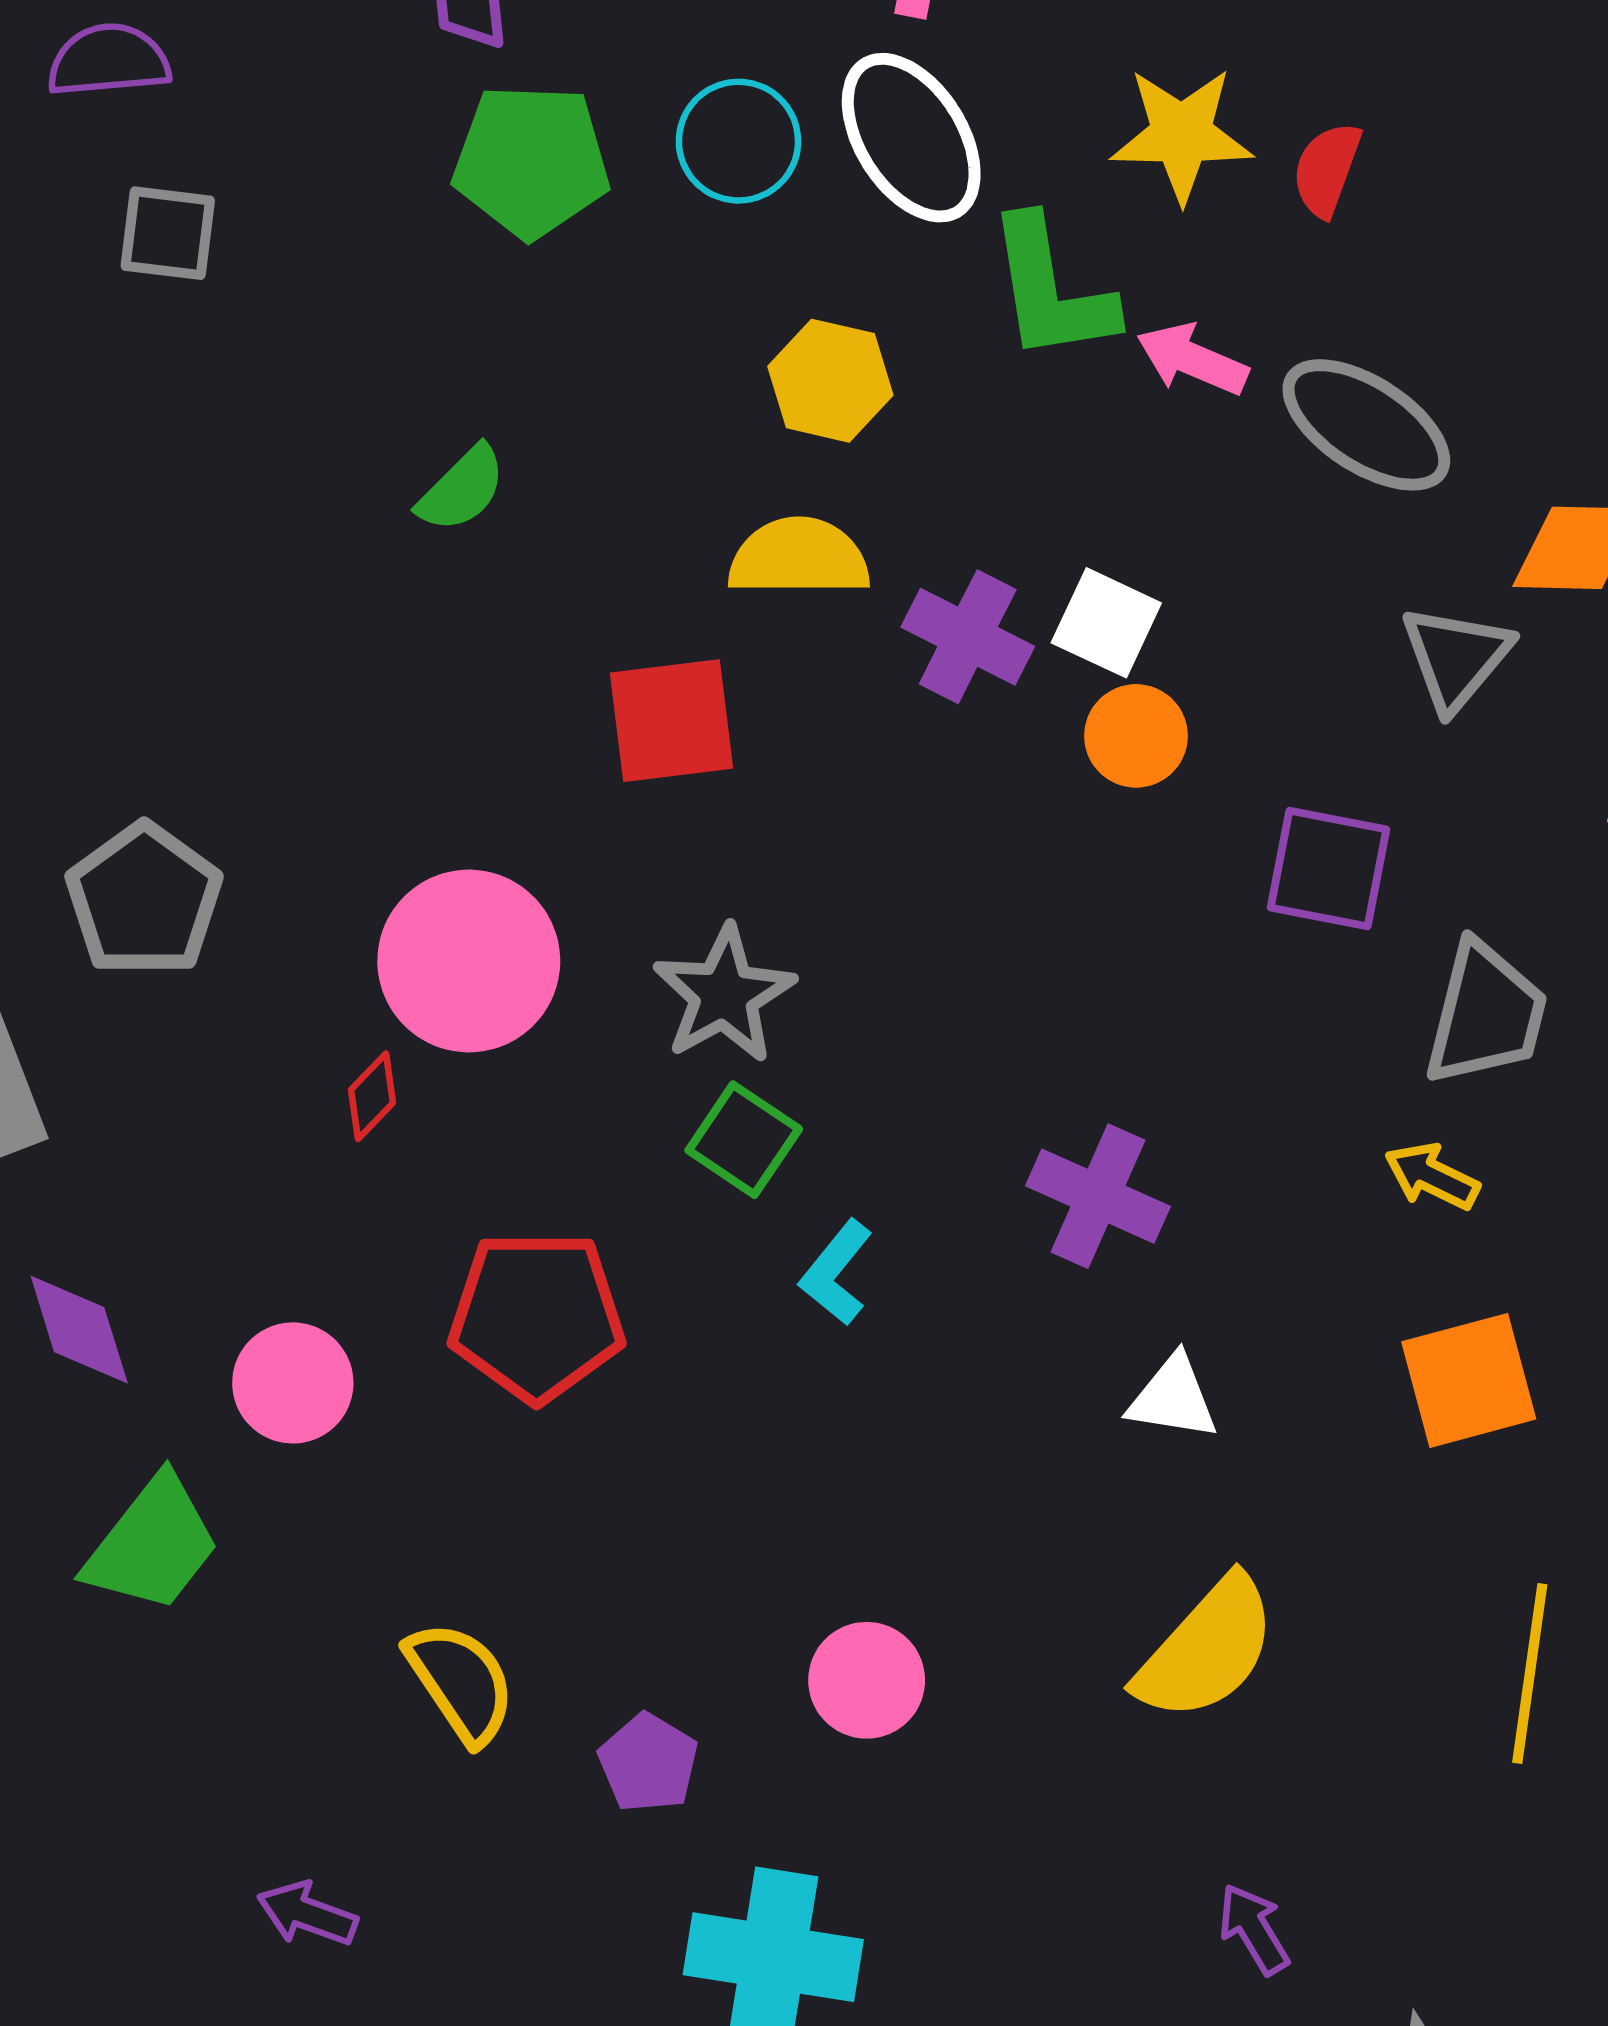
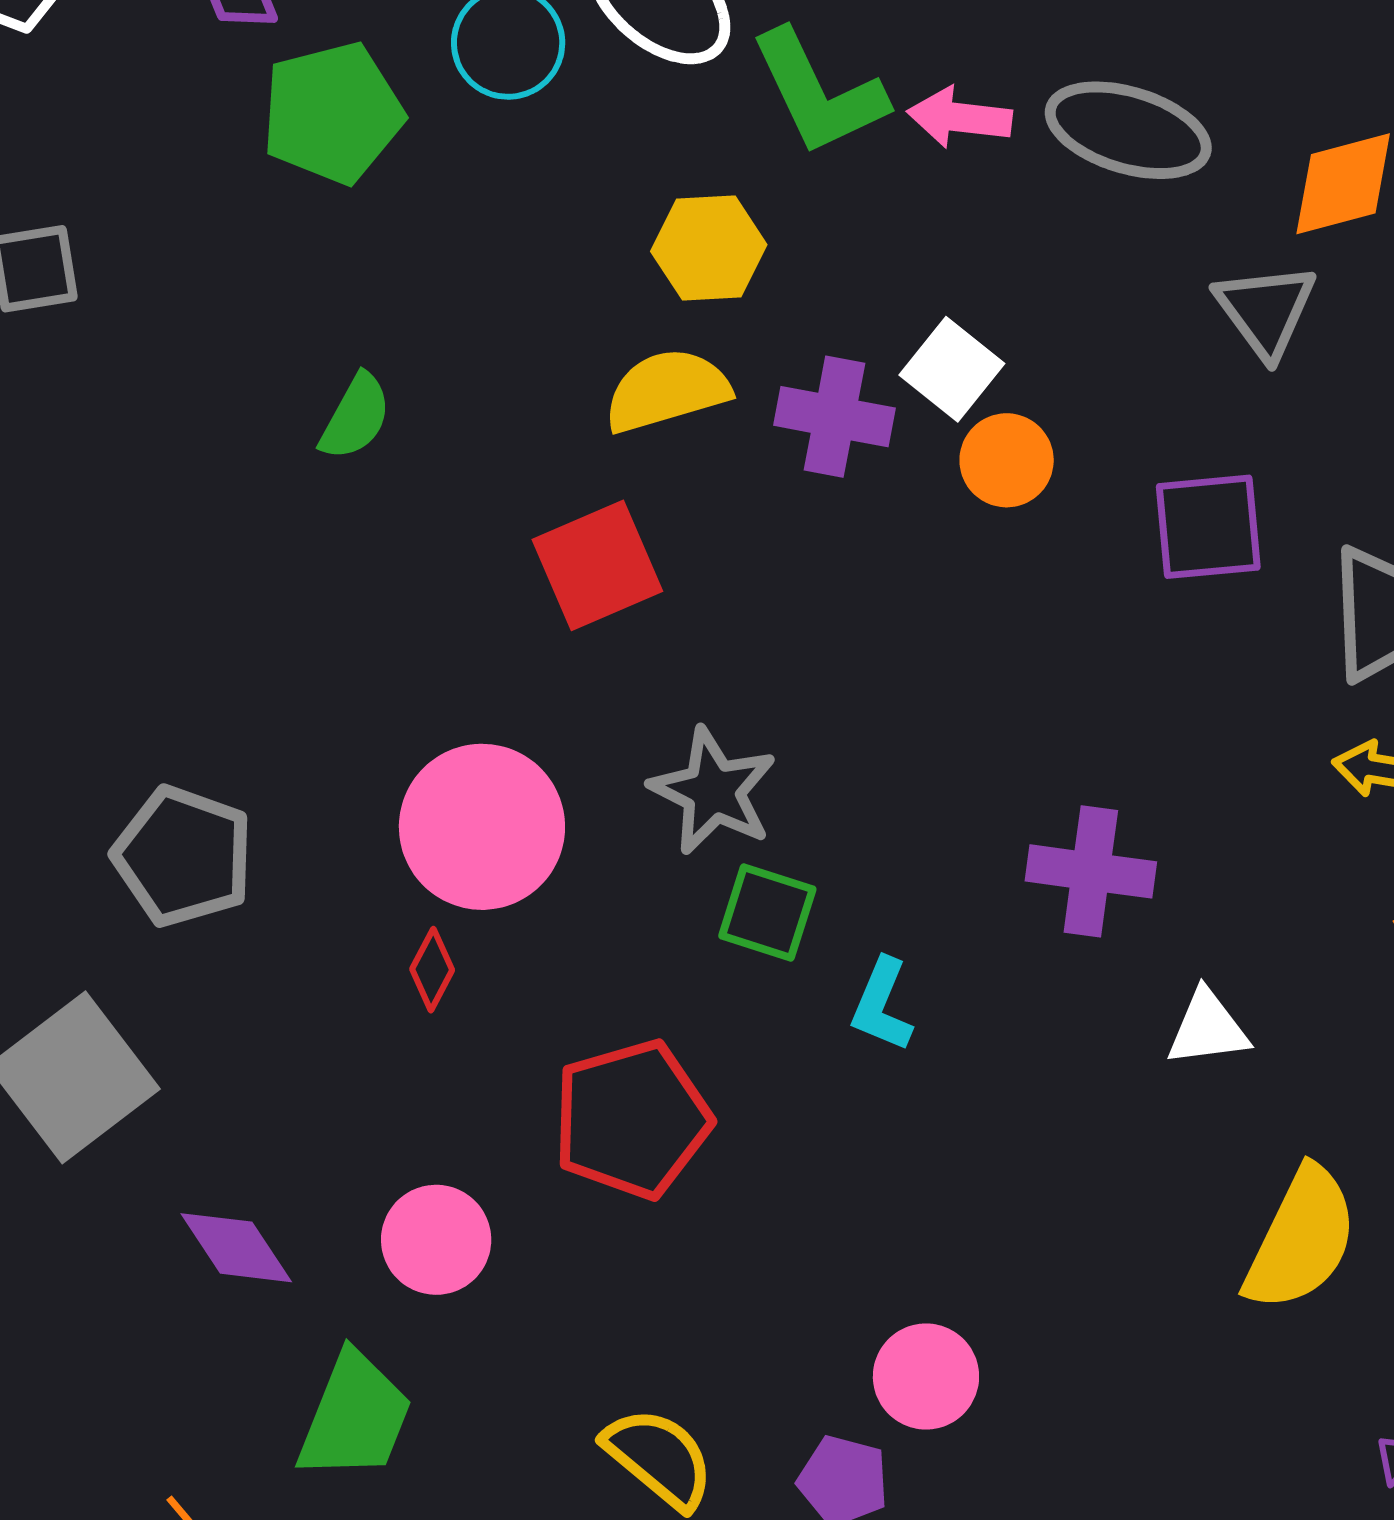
yellow hexagon: (830, 381) -> (709, 248), moved
white square: (1106, 623) -> (952, 369), turned 30
pink circle: (867, 1680) -> (926, 1377), moved

